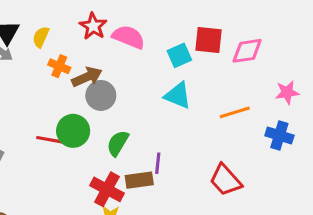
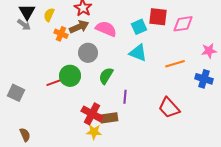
pink semicircle: (129, 37) -> (106, 29), moved
brown arrow: (87, 77) -> (79, 27), moved
red line: (52, 140) -> (56, 82), turned -30
green semicircle: (118, 143) -> (106, 76), moved
brown rectangle: (139, 180) -> (109, 118), moved

